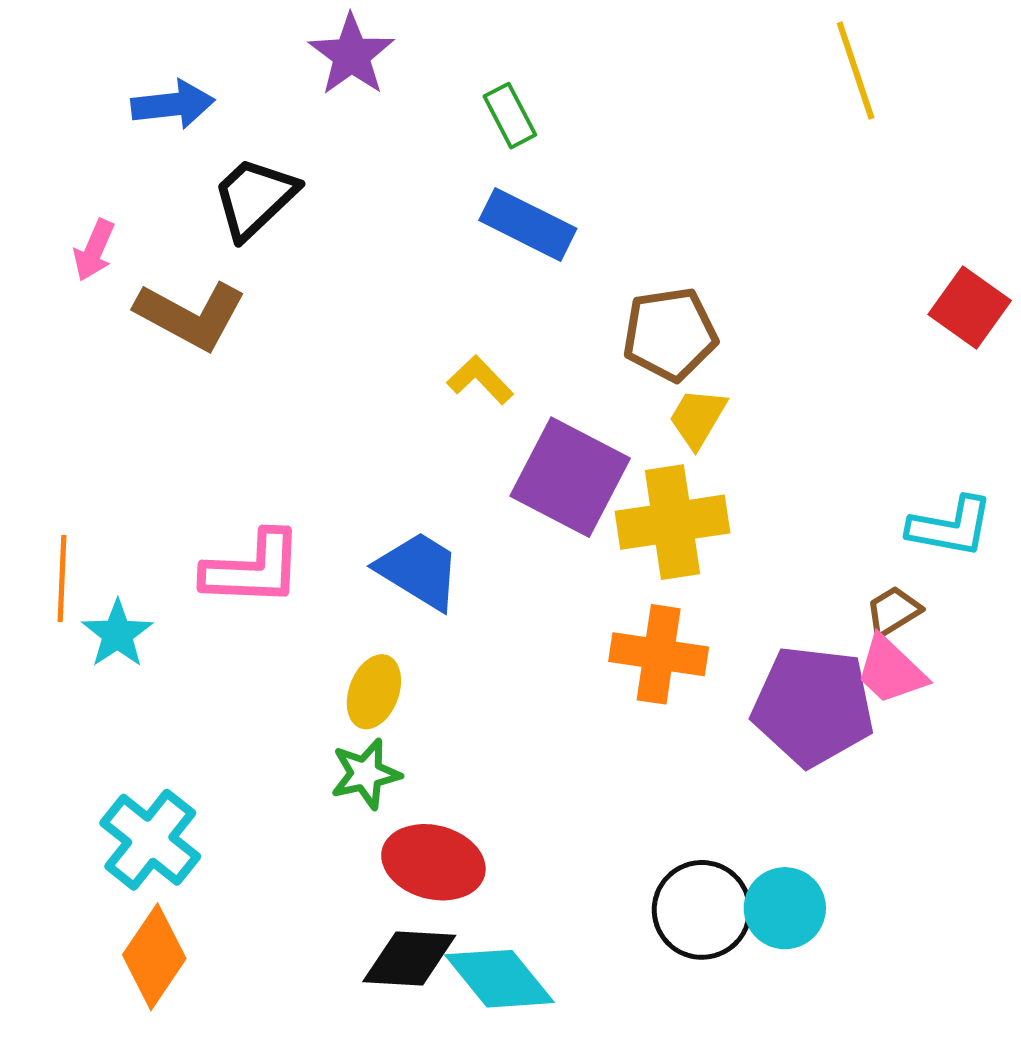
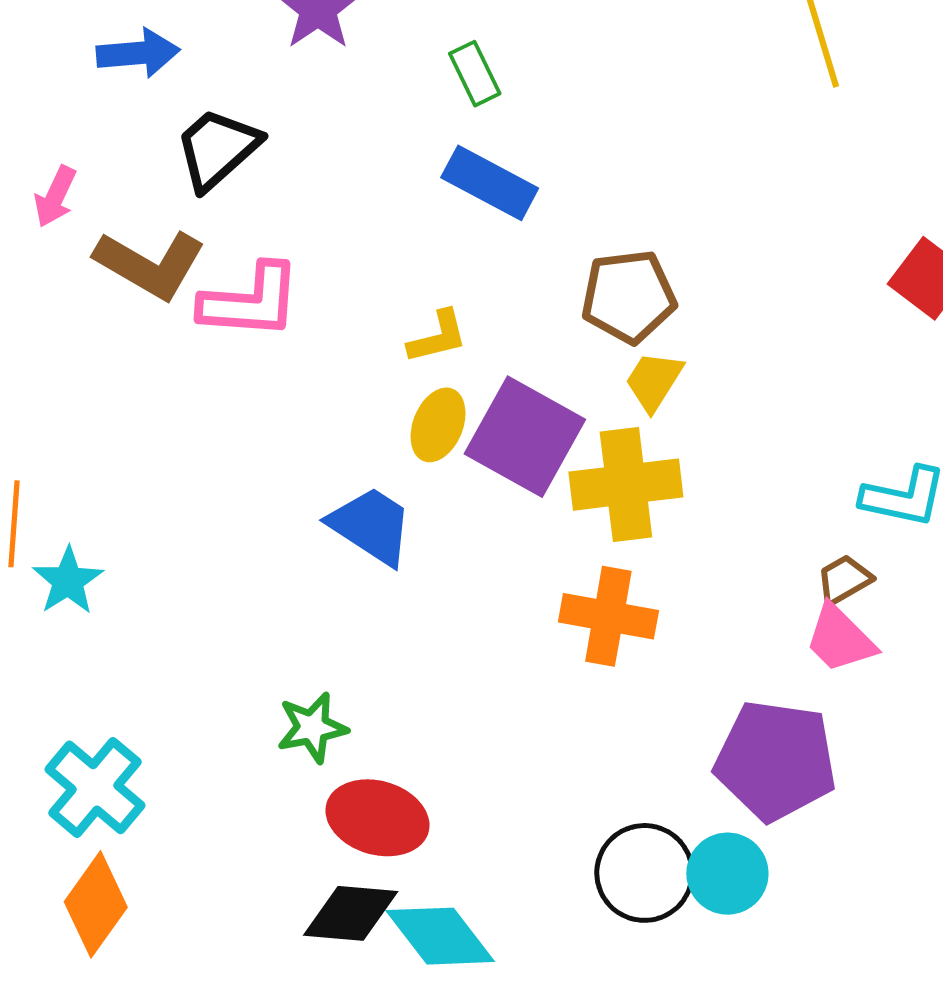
yellow L-shape: (480, 380) -> (438, 337), turned 118
pink L-shape: (253, 569) -> (250, 301), moved
yellow ellipse: (374, 692) -> (438, 425), moved
purple pentagon: (813, 706) -> (776, 760), moved

